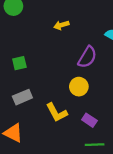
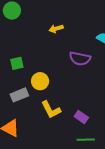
purple semicircle: (87, 57) -> (80, 59), turned 70
yellow circle: (79, 87) -> (40, 81), moved

